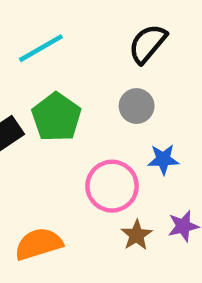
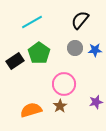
blue star: (163, 159) -> (95, 50), moved
brown star: (137, 235) -> (60, 106), moved

